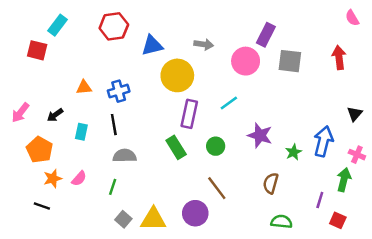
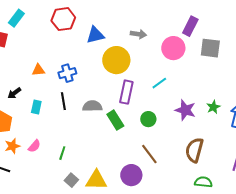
green star: (293, 152) -> (213, 107), moved
gray semicircle: (125, 156) -> (92, 106), moved
brown semicircle: (271, 183) -> (194, 150), size x1.4

